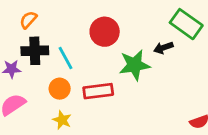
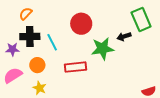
green rectangle: (186, 24) -> (141, 20), turned 30
orange circle: (60, 89) -> (37, 65), moved
yellow star: (62, 120) -> (40, 88), moved

